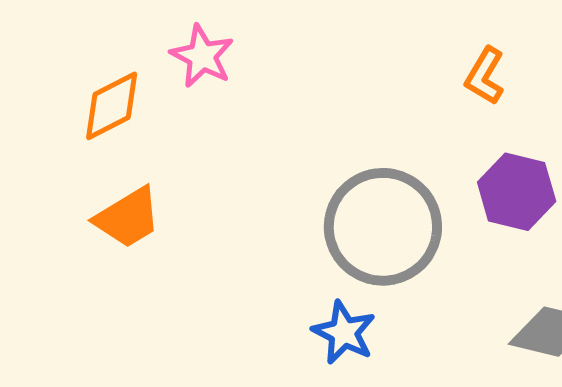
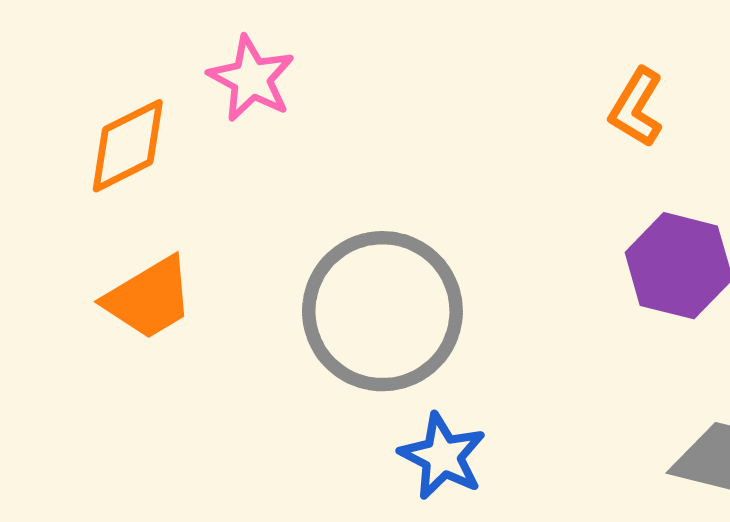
gray circle: (383, 227) -> (382, 311), moved

